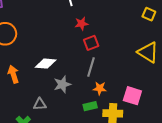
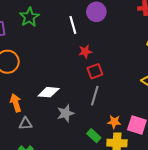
orange star: (100, 88) -> (114, 122), moved
gray triangle: (40, 104) -> (25, 124), moved
green rectangle: (90, 106) -> (94, 136), turned 56

